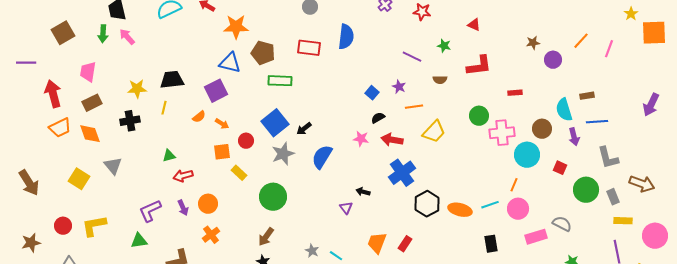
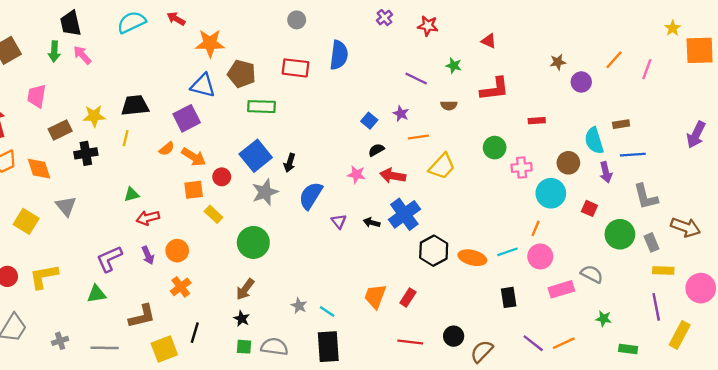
brown rectangle: (92, 103) -> (60, 130), moved
orange arrow: (222, 124) -> (194, 157), size x1.5
black arrow: (304, 129) -> (290, 163), turned -35
pink cross: (502, 133) -> (522, 167), size x0.7
black arrow: (363, 192) -> (372, 223), moved
purple triangle: (346, 208) -> (339, 221), moved

